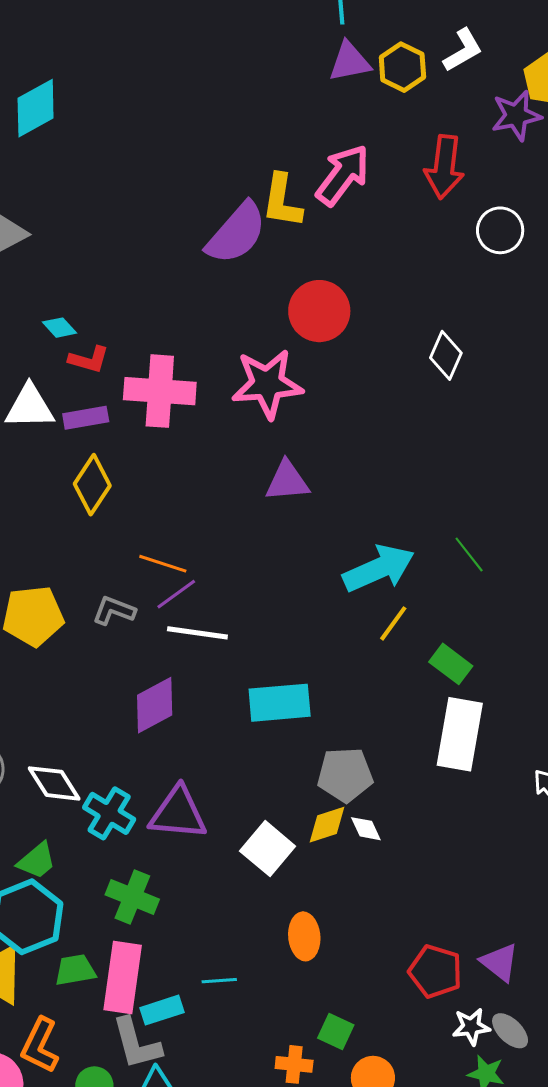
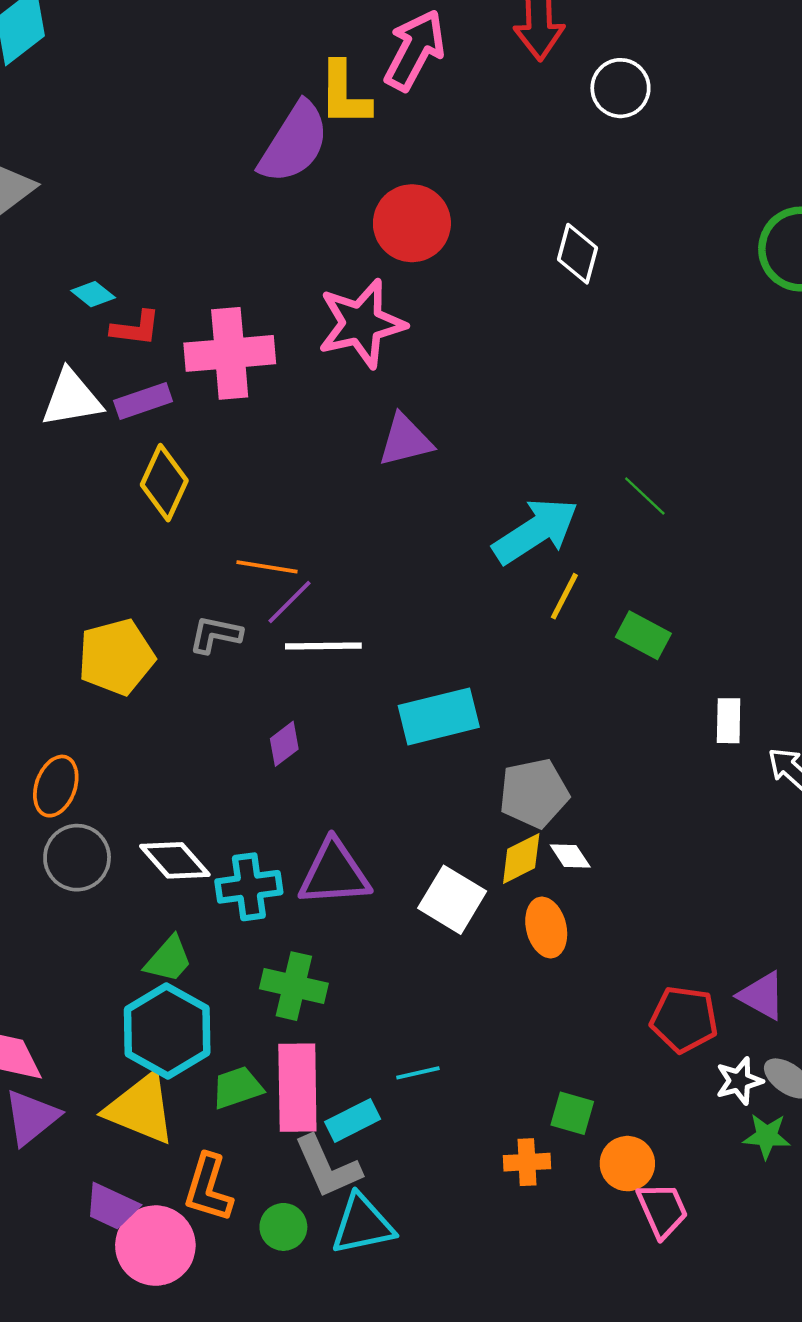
purple diamond: (155, 705) -> (284, 744), size x0.6
white rectangle: (460, 734) -> (729, 721), moved, size x0.5
cyan cross: (109, 813) -> (249, 887), turned -30
orange ellipse: (304, 936) -> (546, 927), moved

